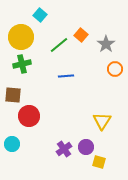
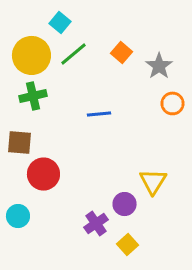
green line: (59, 45) -> (73, 54), moved
purple circle: (86, 147) -> (125, 204), moved
yellow square: (99, 162) -> (128, 245), moved, turned 32

